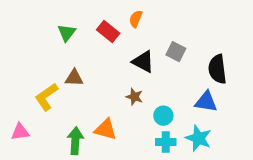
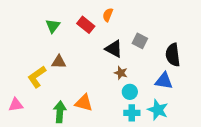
brown star: (134, 97) -> (121, 73), moved

